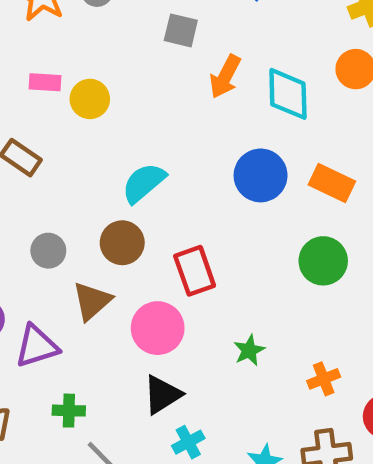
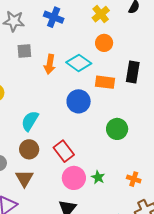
cyan diamond: (288, 94) -> (79, 63), turned -35
orange rectangle: (332, 183) -> (105, 82), moved
pink circle: (158, 328) -> (74, 178), moved
orange cross: (324, 379) -> (134, 179), turned -32

